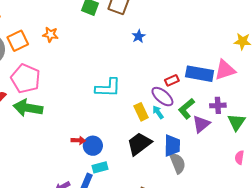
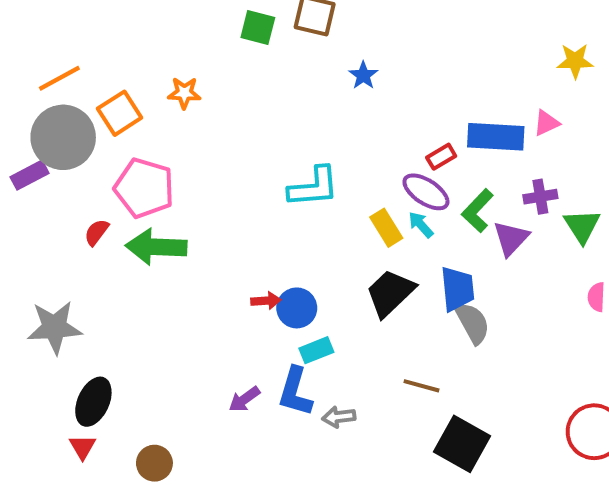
pink triangle: (225, 70) -> (546, 123), size x0.6

